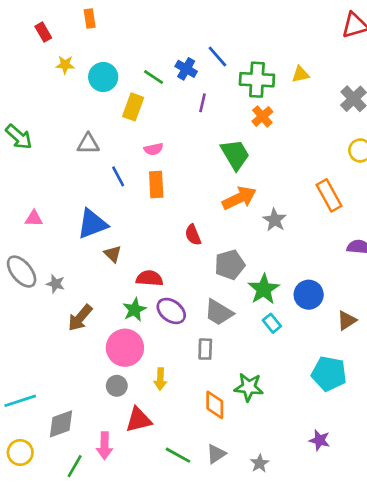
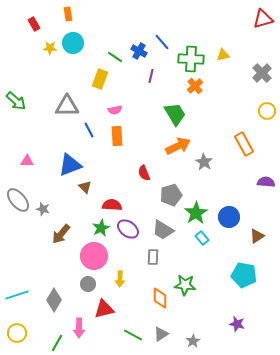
cyan circle: (103, 77) -> (73, 43), moved
gray triangle: (88, 144) -> (67, 106), size x1.4
gray diamond: (61, 424) -> (54, 300), moved, turned -40

